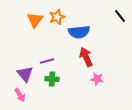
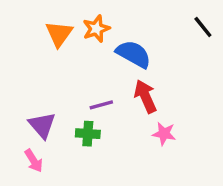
blue semicircle: (79, 32) -> (134, 54), turned -145
purple line: (47, 61) -> (101, 105), moved

